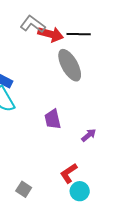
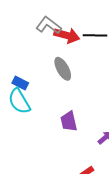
gray ellipse: (70, 65) -> (63, 69), moved, size x0.7

